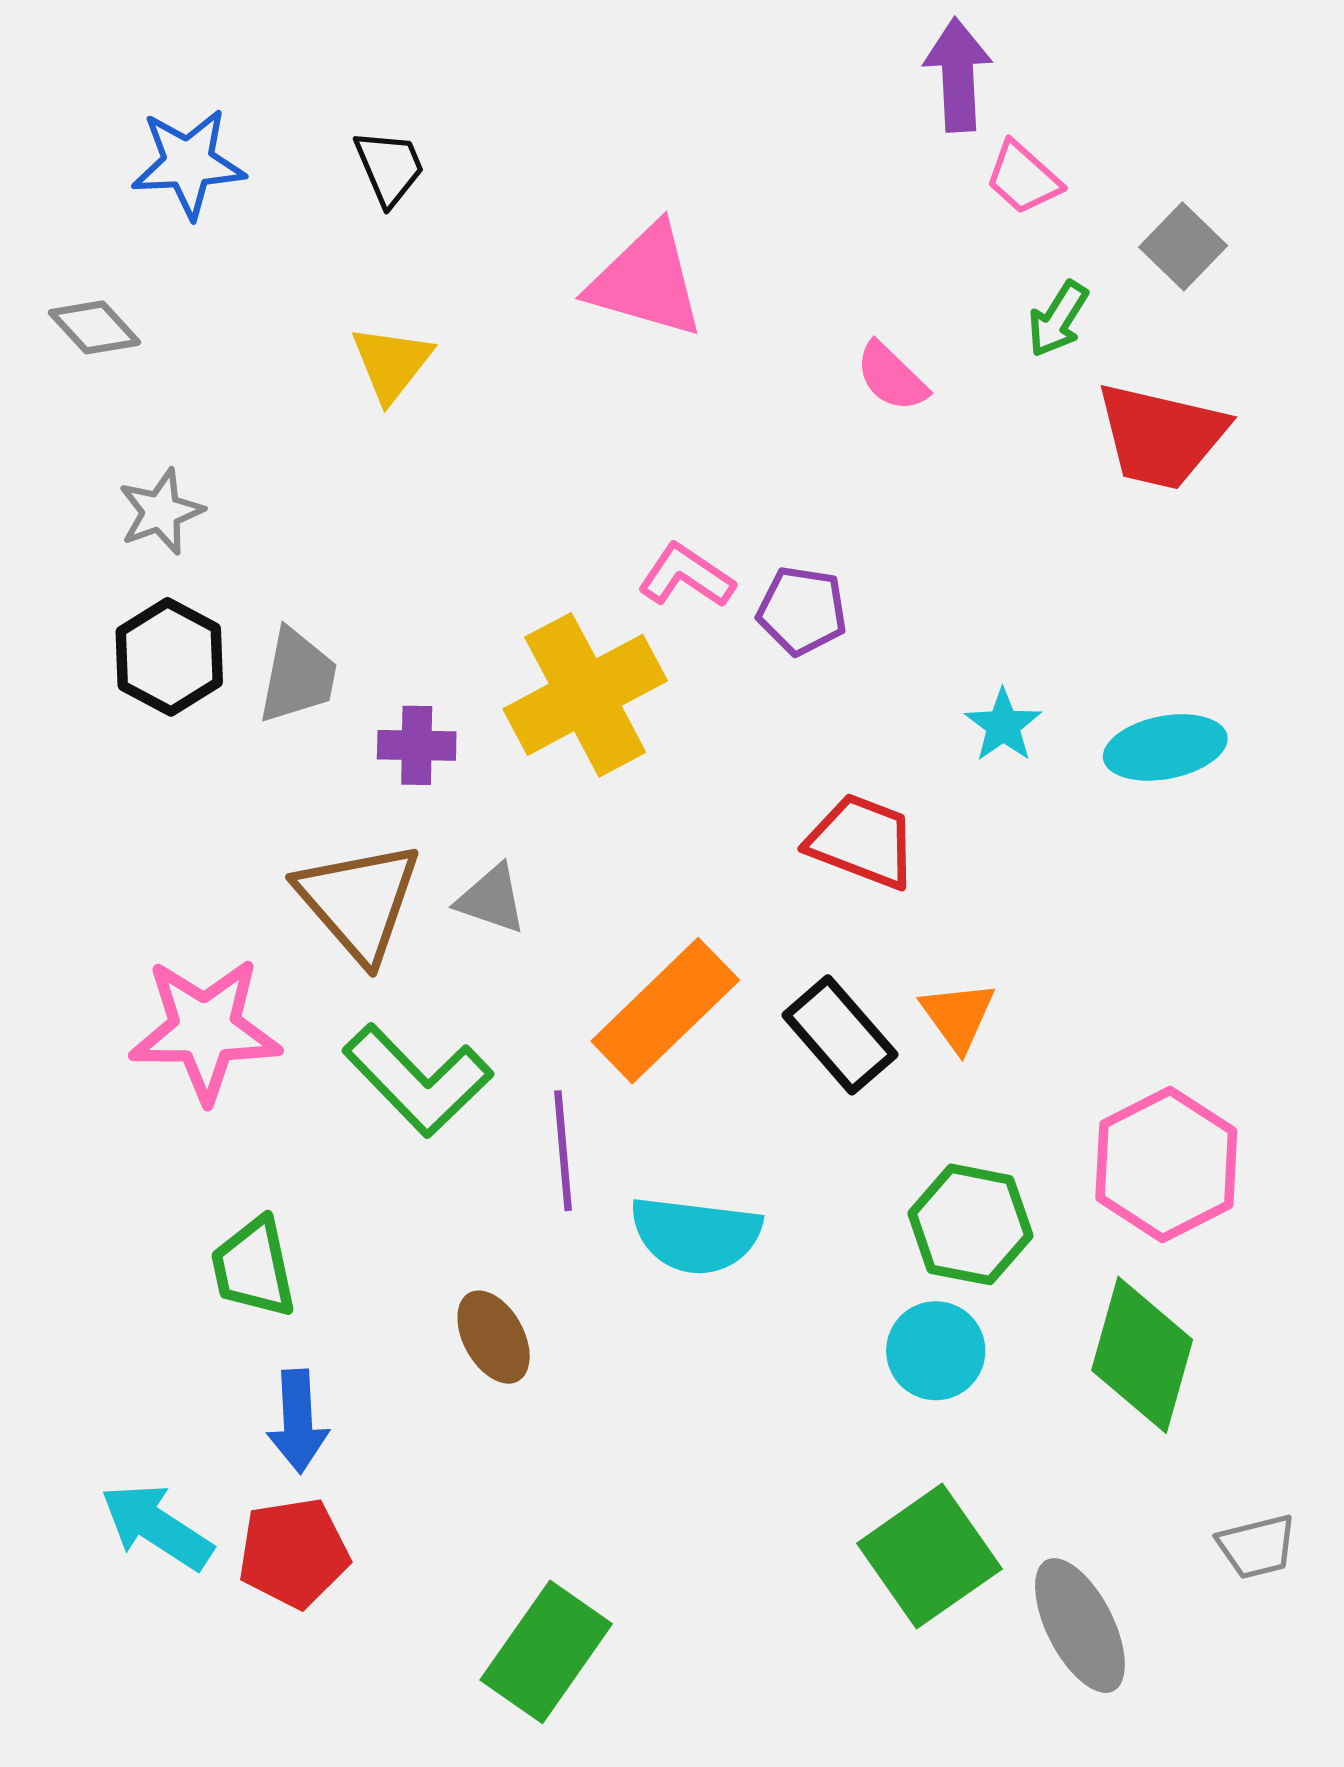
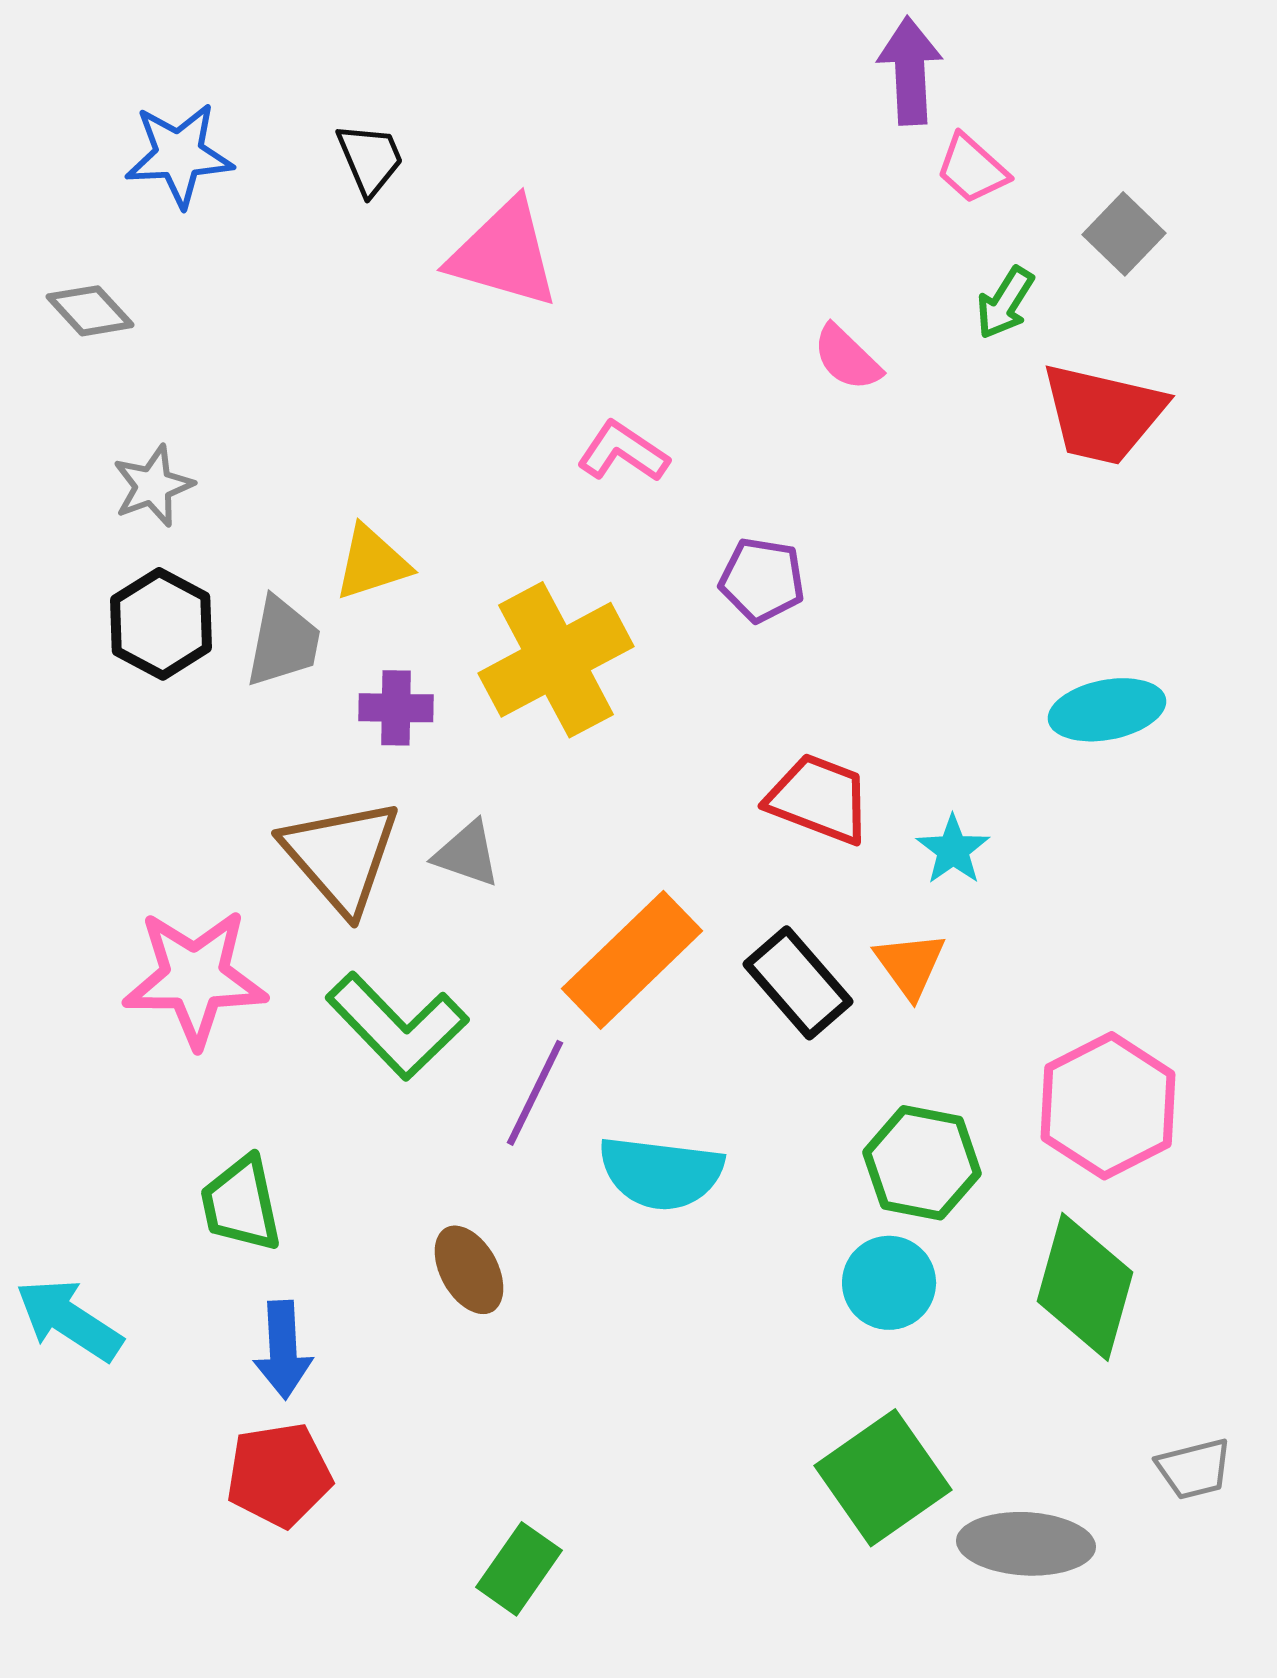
pink triangle: (646, 281) -> (504, 254), moved
yellow triangle: (391, 363) -> (372, 563), moved, turned 34
pink L-shape: (686, 576) -> (623, 452), moved
cyan star: (1003, 725) -> (953, 850), moved
purple line: (563, 1151) -> (535, 1093), turned 31
cyan arrow: (157, 1527) -> (69, 1320), moved
gray ellipse: (1080, 1626) -> (1026, 1544), turned -60
green rectangle: (546, 1652) -> (519, 1569), size x0.7

